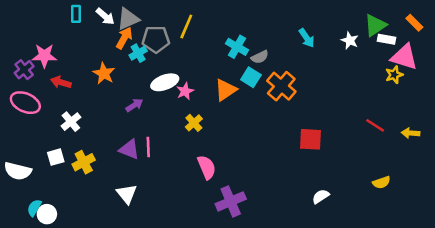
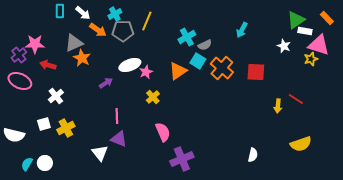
gray triangle: (128, 19) -> (74, 43), moved
orange arrow: (124, 38) -> (98, 30), turned 96
cyan arrow: (307, 38) -> (242, 30), turned 63
white star: (350, 40) -> (284, 46), moved
cyan cross: (237, 47) -> (187, 37), turned 30
cyan cross: (138, 53) -> (115, 14), moved
yellow arrow: (411, 133) -> (278, 106), moved, turned -88
red square: (310, 139) -> (256, 72), moved
purple triangle: (129, 149) -> (119, 139), moved
yellow semicircle: (381, 182) -> (301, 144), size x1.5
white semicircle: (321, 196) -> (253, 155), turned 136
white circle: (47, 214) -> (45, 163), moved

